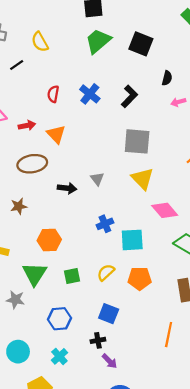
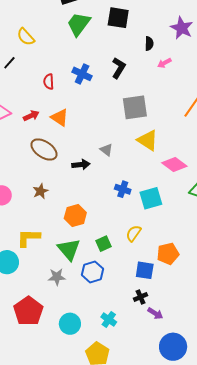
brown ellipse: (32, 164) -> (44, 150), turned 56
blue cross: (105, 224) -> (123, 189), turned -35
orange pentagon: (140, 278) -> (168, 254), moved
blue hexagon: (60, 319) -> (92, 272), moved

